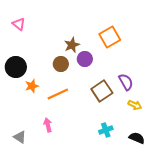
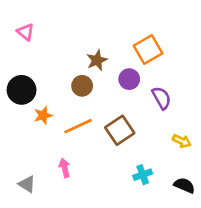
purple circle: (85, 59) -> (129, 79), moved
purple semicircle: (126, 82) -> (161, 98), moved
brown square: (102, 91) -> (120, 130), moved

